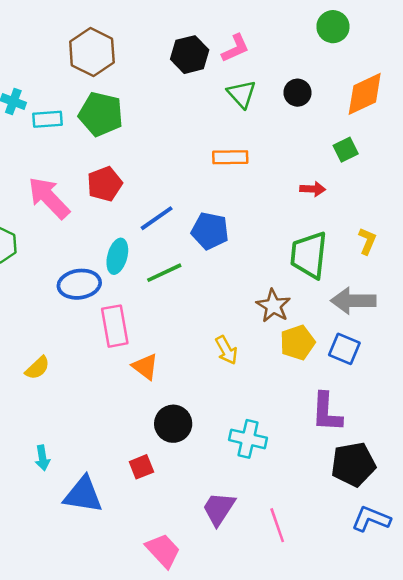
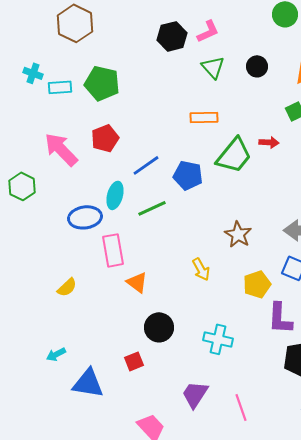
brown hexagon: (92, 52) -> (75, 23), moved
green trapezoid: (309, 255) -> (234, 155), moved, turned -147
yellow pentagon: (297, 343) -> (257, 284), moved
yellow semicircle: (37, 368) -> (67, 287), moved
cyan arrow: (42, 458) -> (56, 354), turned 72

